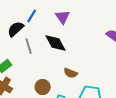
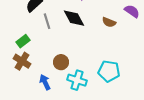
brown semicircle: (71, 73) -> (109, 22), moved

